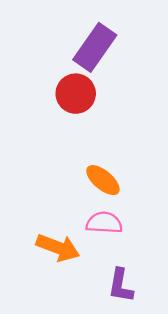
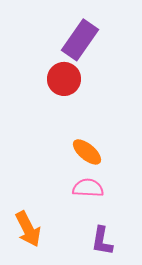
orange arrow: (58, 248) -> (28, 229), moved, turned 42

